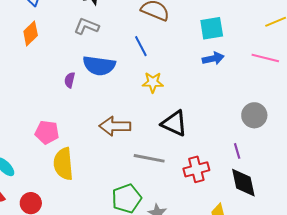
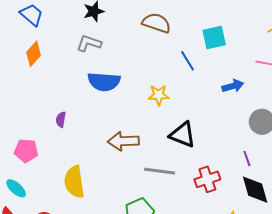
blue line: (141, 46) -> (187, 61), moved
blue arrow: (213, 58) -> (233, 86), moved
purple semicircle: (70, 80) -> (61, 120), moved
pink pentagon: (47, 132) -> (26, 151), moved

